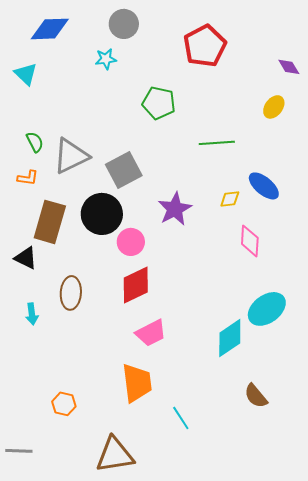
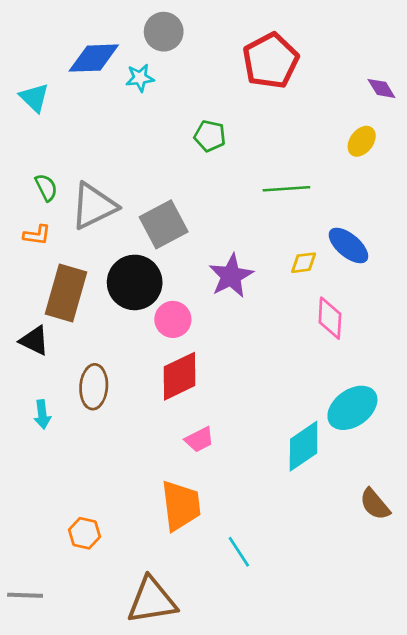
blue diamond: (50, 29) -> (94, 58), moved
green pentagon: (159, 103) -> (210, 136), size x0.7
pink trapezoid: (151, 333) -> (199, 440), size x0.7
brown semicircle: (256, 396) -> (375, 504), moved

